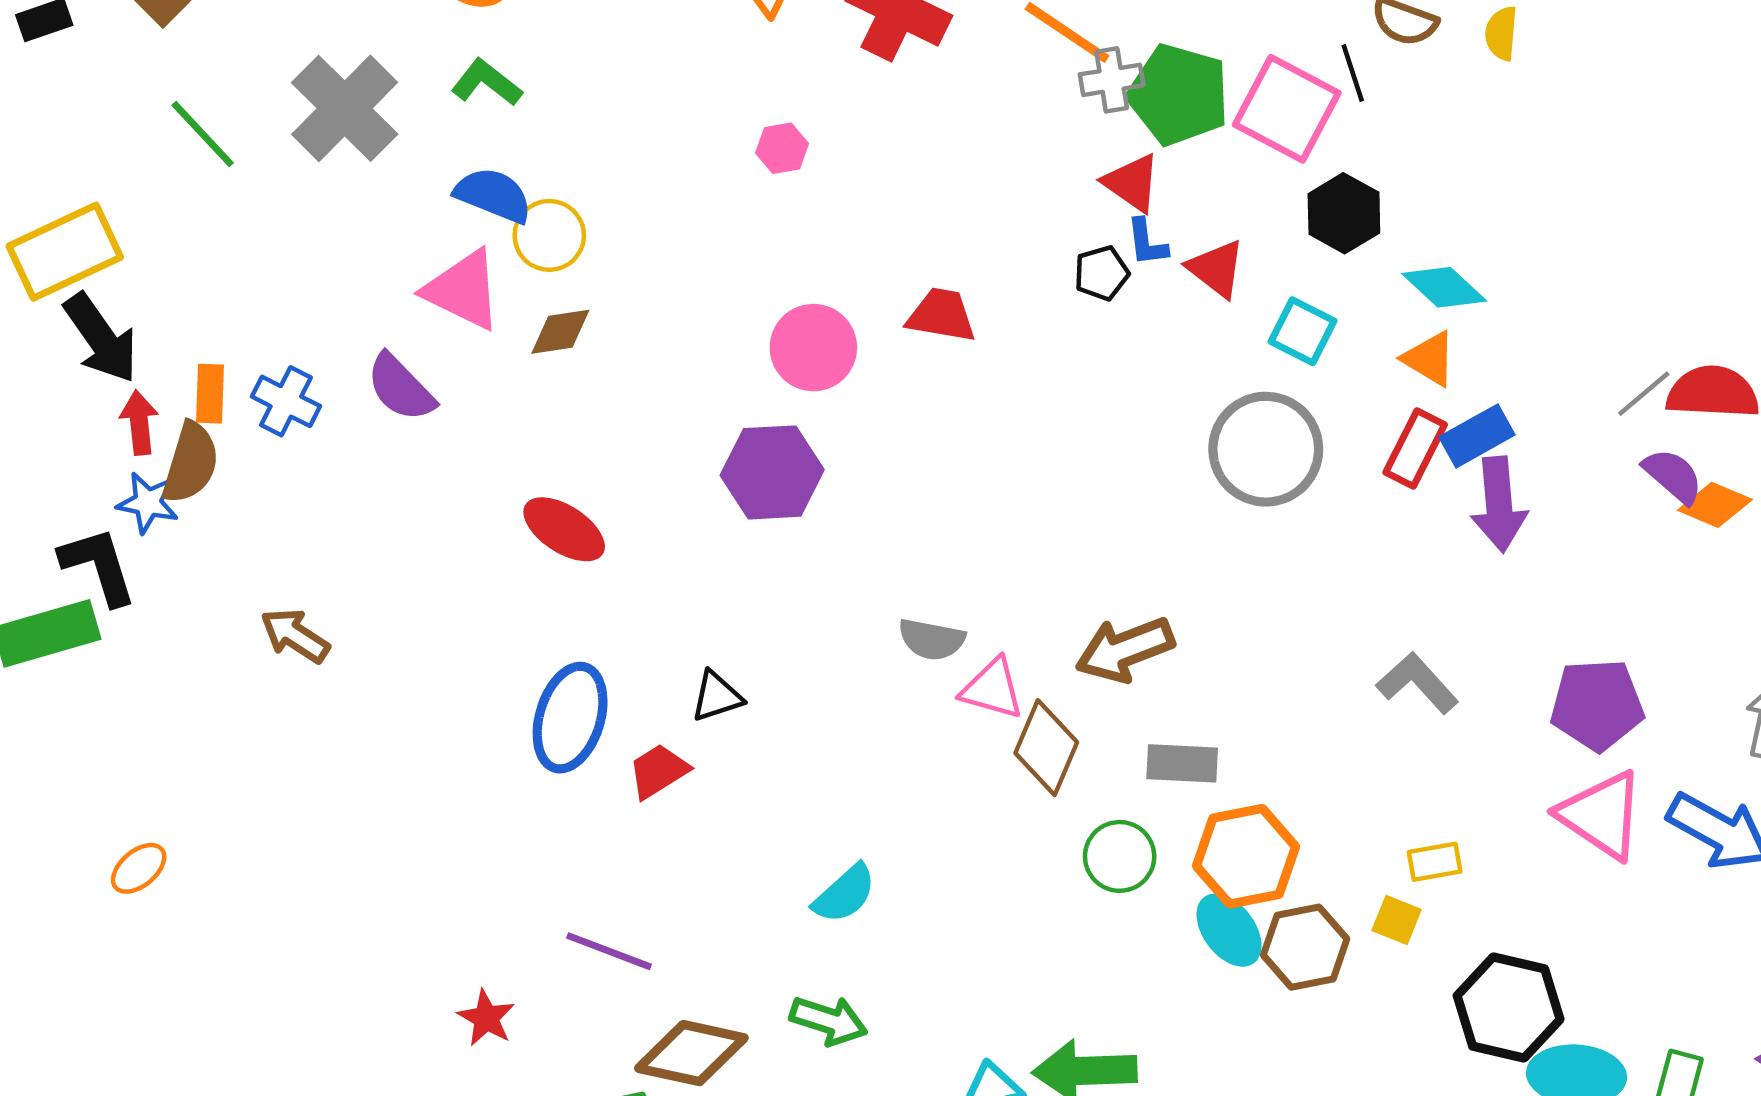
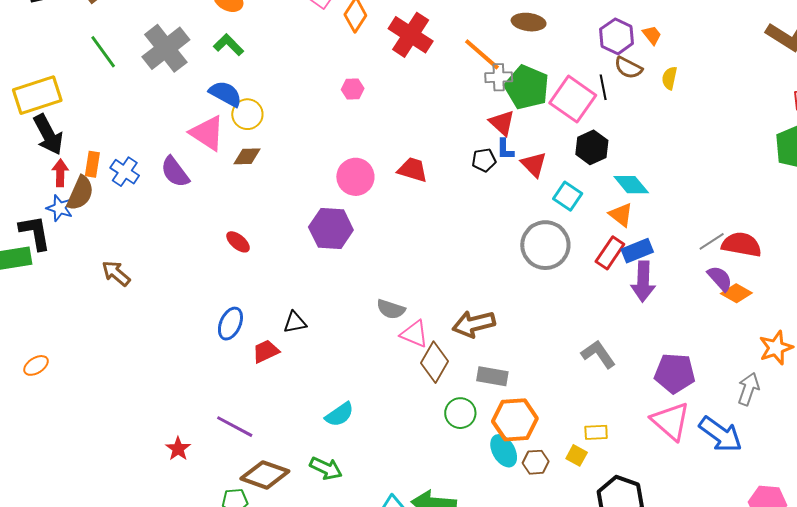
red ellipse: (564, 529) -> (238, 242), size x0.7
blue ellipse: (570, 718) -> (230, 324), size x0.7
brown hexagon: (1305, 947) -> (536, 462), size x0.7

